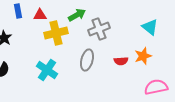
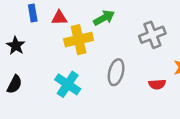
gray cross: (99, 29) -> (152, 35), moved
red semicircle: (121, 61) -> (157, 84), moved

